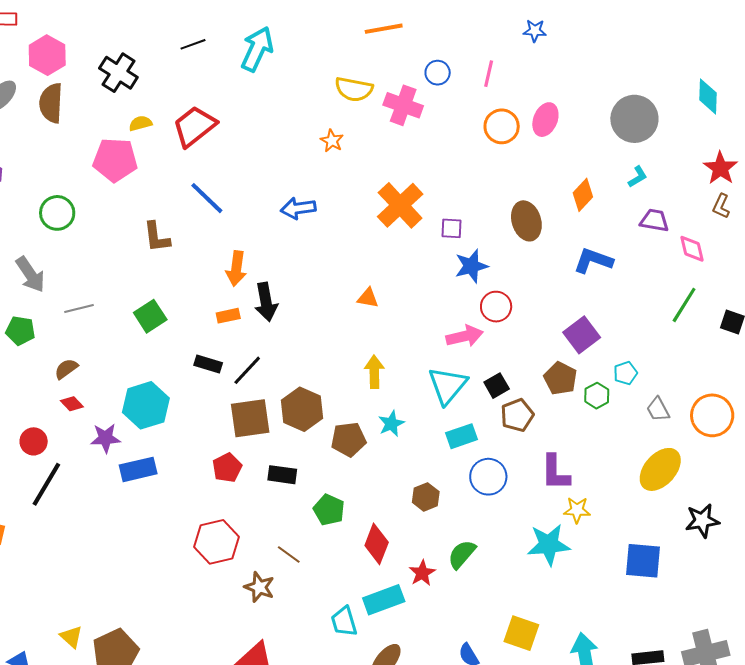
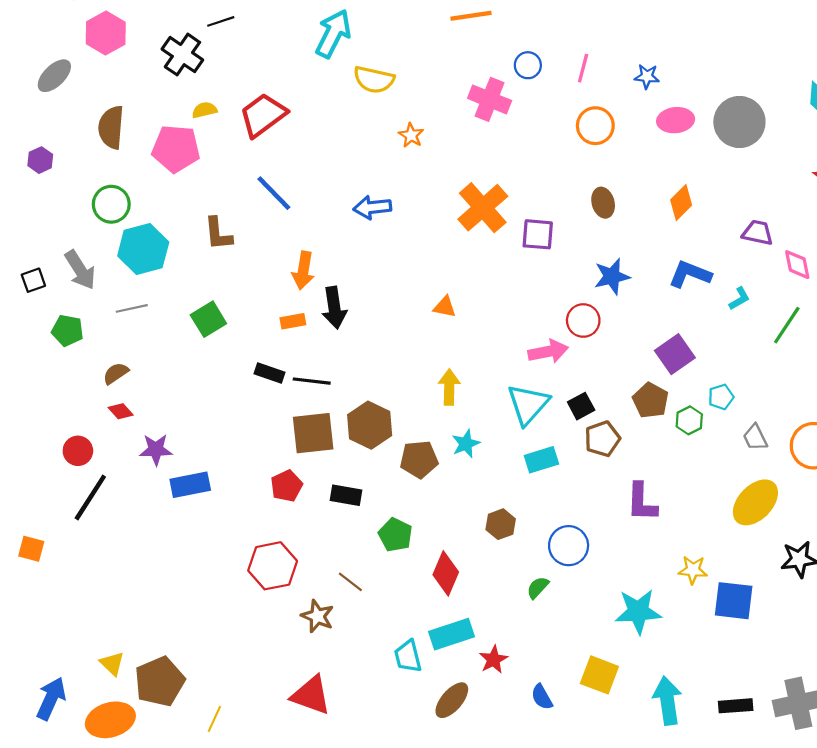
blue star: (535, 31) -> (647, 76), moved
black line: (193, 44) -> (221, 21), moved
yellow semicircle: (354, 89) -> (374, 80), moved
brown semicircle: (51, 103) -> (111, 127), moved
pink ellipse: (545, 120) -> (676, 120), moved, turned 60
cyan L-shape: (638, 177) -> (739, 299), moved
brown ellipse: (526, 221) -> (603, 203), moved, size x0.7
purple square: (452, 228) -> (538, 234), size x1.4
blue star: (471, 266) -> (612, 276), moved
black line: (247, 370) -> (312, 381), turned 52
cyan hexagon: (146, 405) -> (143, 249), moved
blue circle: (488, 477) -> (569, 546), moved
yellow star: (577, 510) -> (693, 570), moved
cyan star: (549, 545) -> (638, 611), moved
green semicircle: (462, 554) -> (538, 588), size x0.7
red star: (422, 573) -> (494, 660), moved

